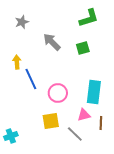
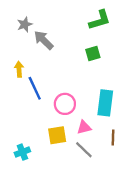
gray arrow: (52, 42) -> (44, 40), moved
pink triangle: (84, 115) -> (84, 127), moved
cyan cross: (11, 136) -> (22, 152), moved

